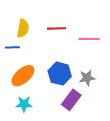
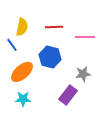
blue line: (12, 47) -> (12, 45), turned 56
blue hexagon: (60, 74) -> (50, 57), moved

